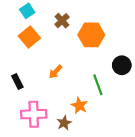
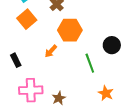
orange hexagon: (91, 35) -> (70, 30), moved
orange star: (79, 105) -> (106, 93), moved

